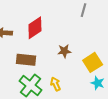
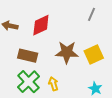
brown star: (64, 51) -> (67, 52), size x1.6
yellow square: (93, 62) -> (94, 54), moved

